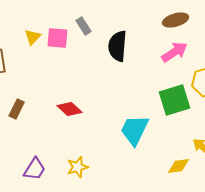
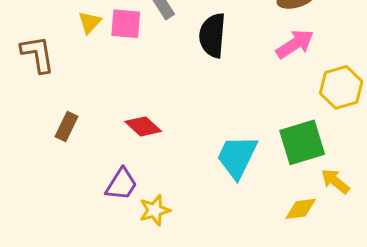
green square: (175, 100) -> (302, 142), moved
purple trapezoid: (35, 169) -> (121, 184), moved

